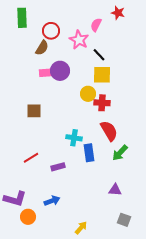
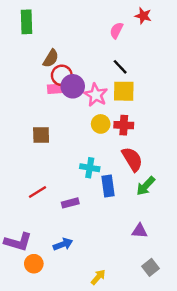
red circle: (51, 31) -> (62, 75), moved
pink star: (79, 40) -> (96, 95), moved
yellow circle: (88, 94) -> (101, 124), moved
gray square: (124, 220) -> (150, 267), turned 32

